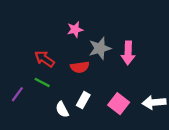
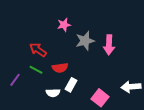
red semicircle: (80, 67) -> (60, 68), moved
pink square: (119, 104) -> (100, 98), moved
white semicircle: (62, 109) -> (53, 93), turned -64

